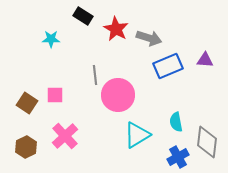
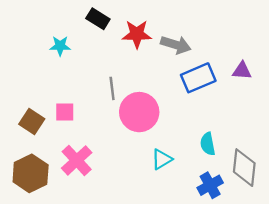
red star: (116, 29) -> (137, 34), turned -30
cyan triangle: (137, 135) -> (162, 159), size x0.7
brown hexagon: (26, 147) -> (31, 173), size x1.4

